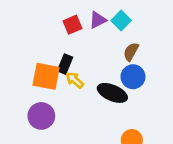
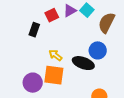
brown semicircle: (131, 52) -> (106, 23), moved, size x1.5
black rectangle: (65, 64) -> (34, 30), moved
orange square: (46, 76) -> (54, 75), moved

